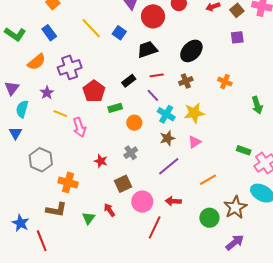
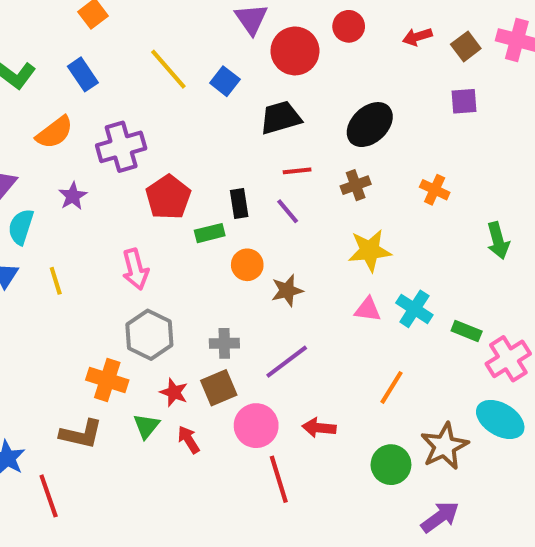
black rectangle: (129, 81) -> (239, 204), moved, turned -64
yellow line: (60, 114) -> (56, 281), moved, turned 48
cyan cross: (166, 114) -> (414, 309), moved
brown star: (167, 138) -> (287, 290), moved
pink triangle: (195, 142) -> (368, 309), turned 40
gray cross: (131, 153) -> (224, 343), moved, turned 32
gray hexagon: (41, 160) -> (149, 335), moved
red star: (101, 161) -> (174, 392), moved
purple line: (169, 166) -> (287, 362), moved
orange line: (208, 180) -> (392, 387), turned -30
green triangle: (88, 218) -> (146, 426), moved
red line: (155, 227) -> (279, 479), turned -45

